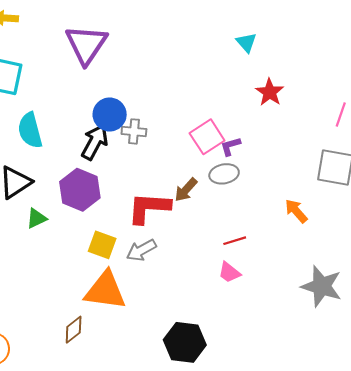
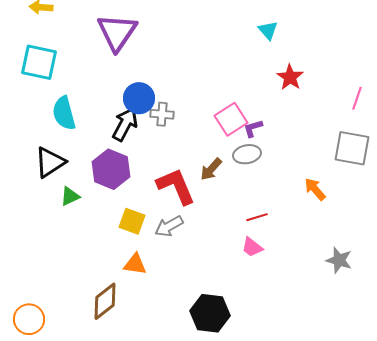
red L-shape: (149, 208) -> (176, 186), turned 63
gray star: (322, 286) -> (339, 260), size x0.7
orange triangle: (105, 290) -> (135, 264), size x0.6
brown diamond: (74, 330) -> (105, 301), size x1.4

